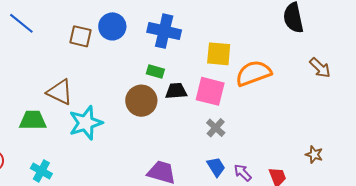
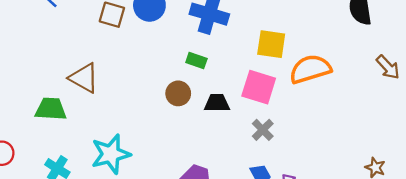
black trapezoid: (176, 91) -> (217, 103), moved
brown circle: (141, 101) -> (178, 93), size x0.7
cyan star: (86, 123) -> (111, 154), moved

